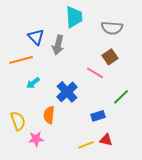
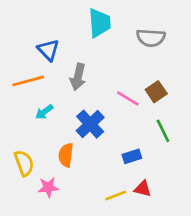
gray arrow: (58, 45) -> (78, 77), moved
brown square: (110, 57) -> (156, 92), moved
green line: (121, 97) -> (163, 131), turned -72

